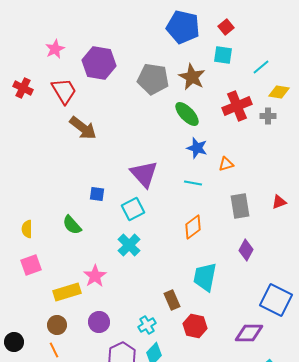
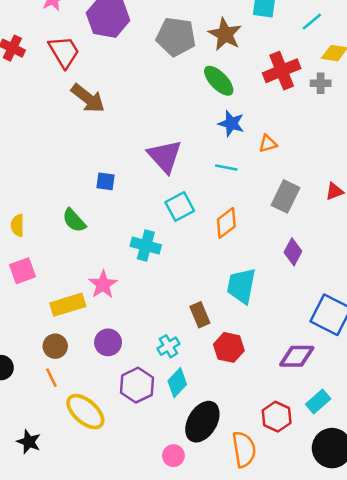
gray rectangle: (240, 206) -> (285, 196), turned 35
cyan square: (133, 209) -> (180, 207), moved
cyan cross: (129, 245) -> (146, 246), turned -30

